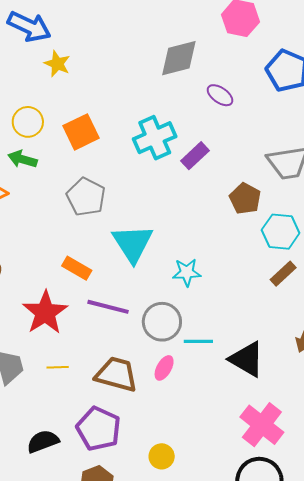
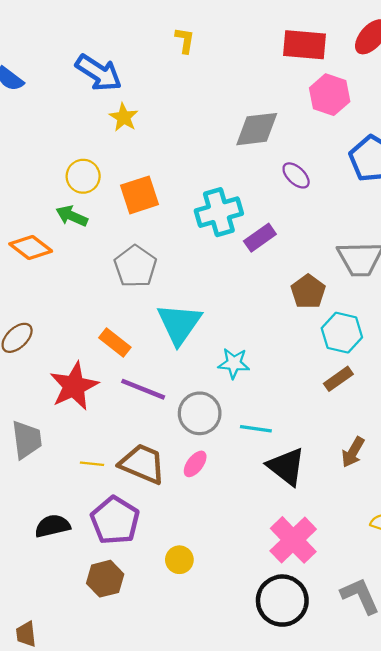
cyan line: (198, 341) -> (256, 429), moved
yellow line: (58, 367) -> (92, 464), moved

